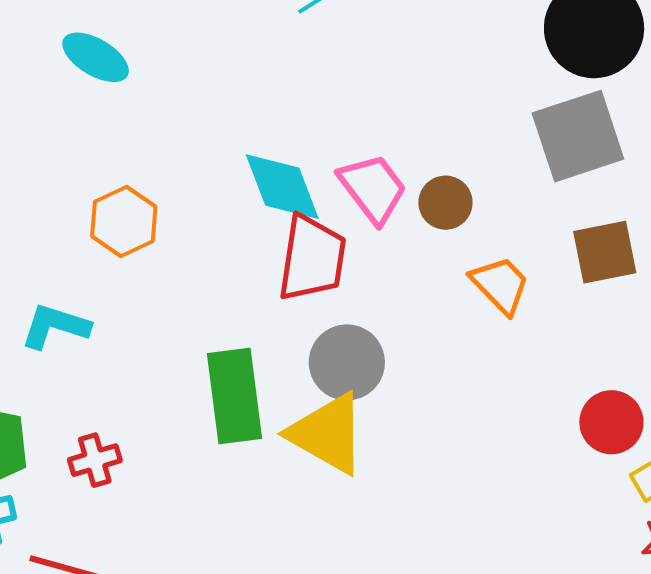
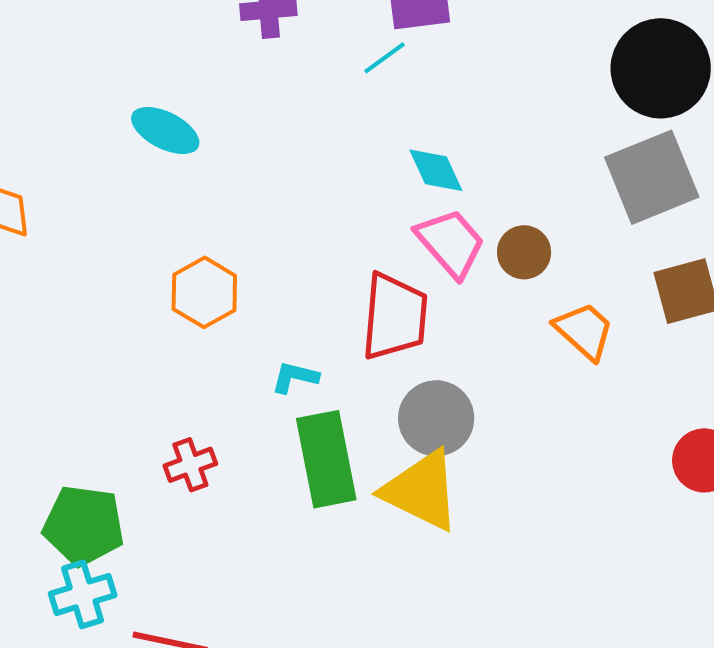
cyan diamond: (282, 187) -> (436, 170), moved, size x0.7
cyan L-shape: (55, 326) -> (295, 377), moved, size x0.7
red cross: (95, 460) -> (190, 465), moved

